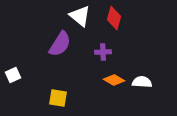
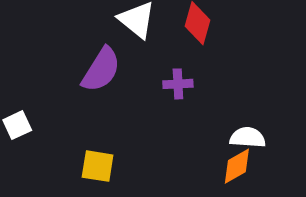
orange diamond: (114, 80) -> (237, 166), moved, turned -60

